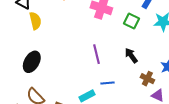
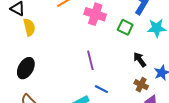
black arrow: (131, 55) -> (140, 60), moved
blue line: (108, 83) -> (101, 89), turned 32

